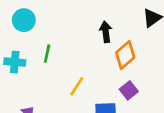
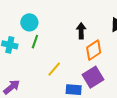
cyan circle: (24, 20) -> (29, 22), moved
purple square: (129, 90) -> (93, 77), size x1.5

